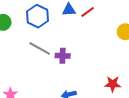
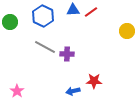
red star: (113, 84) -> (94, 81), moved

